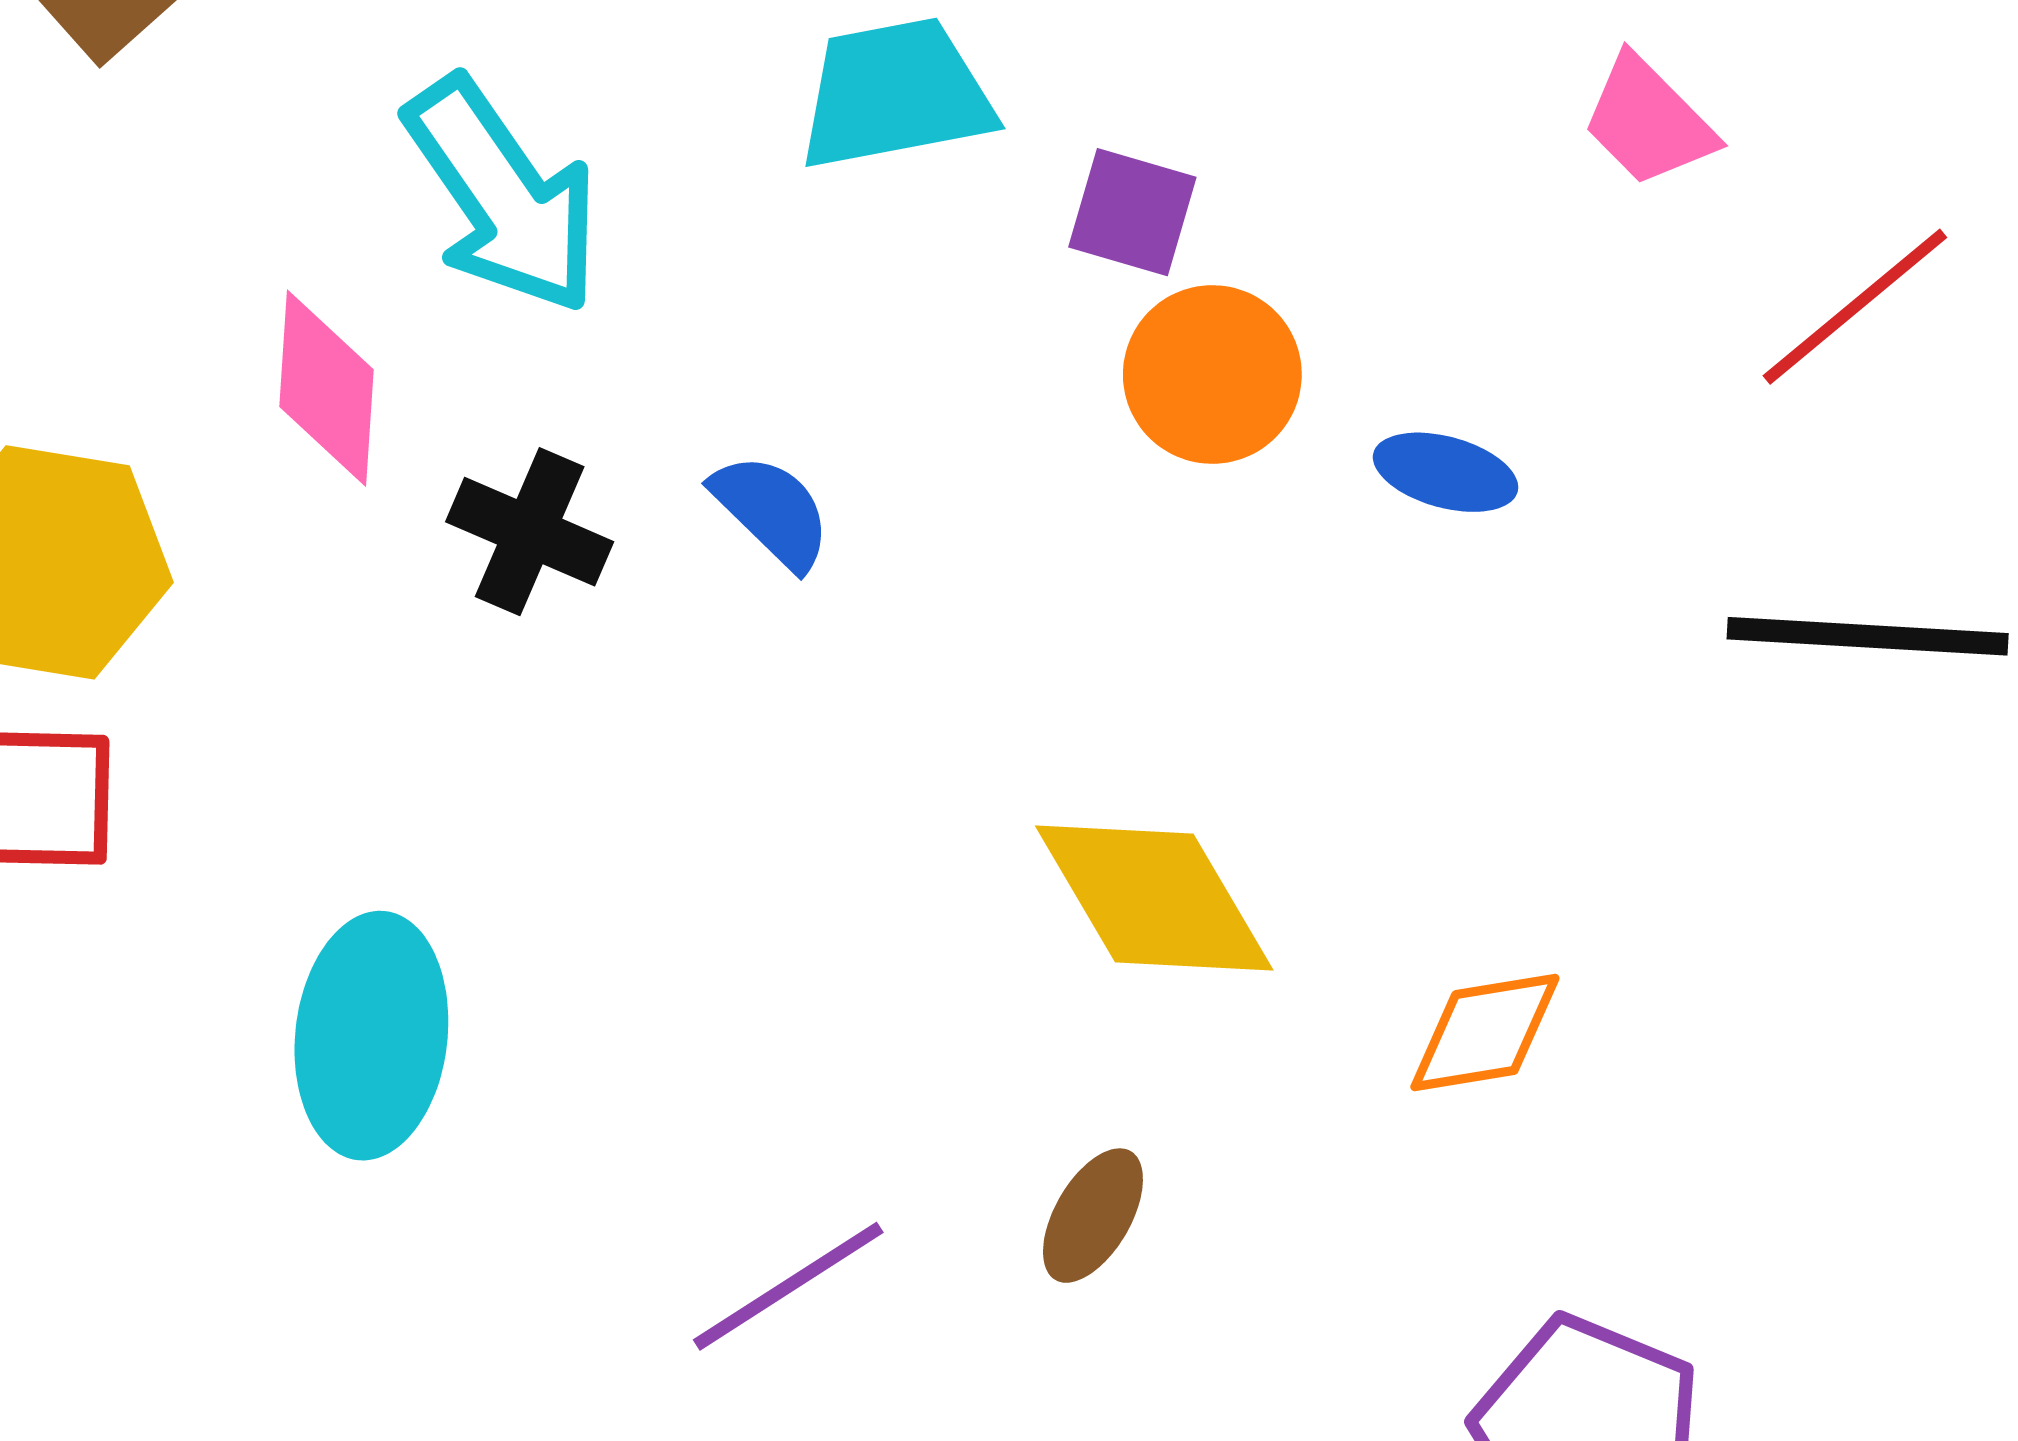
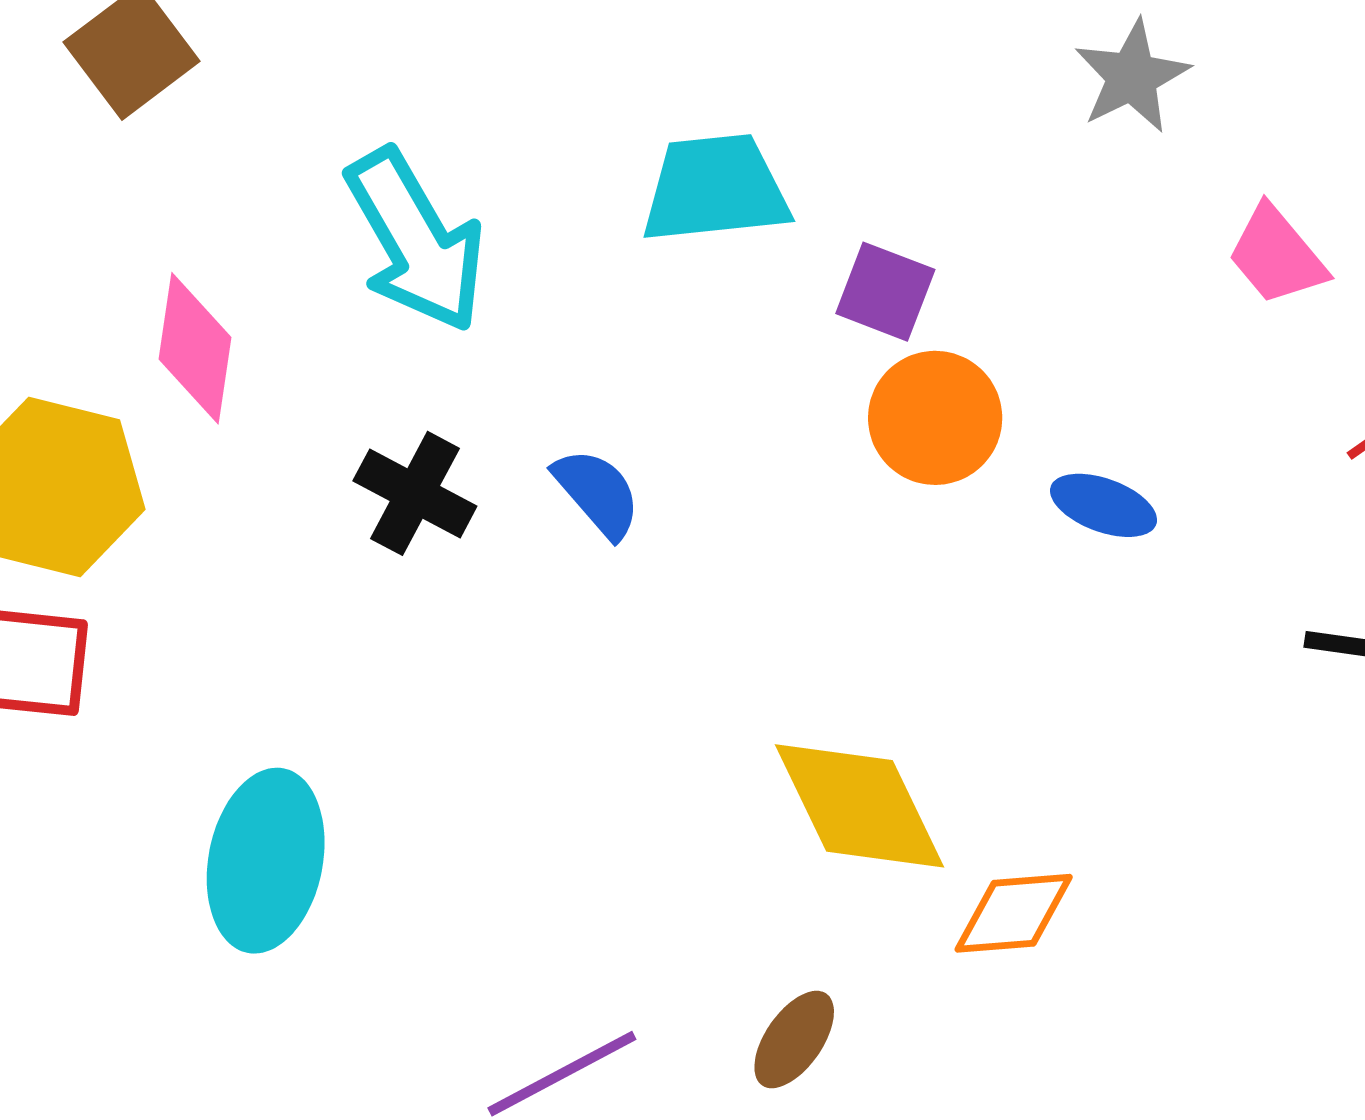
pink diamond: (327, 388) -> (195, 348), moved
orange diamond: (1485, 1032) -> (1014, 913), moved

